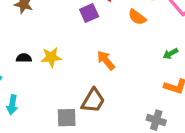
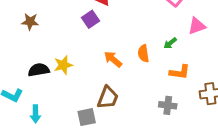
orange semicircle: (137, 17) -> (143, 53), moved, turned 54
black semicircle: (24, 58) -> (39, 70), size x1.5

